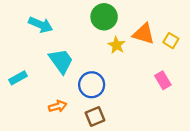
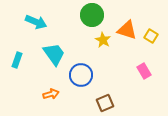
cyan rectangle: (18, 78) -> (17, 60), moved, turned -42
brown square: (95, 116) -> (105, 103), moved

